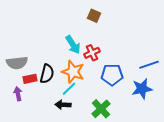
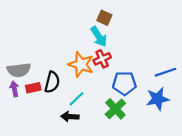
cyan arrow: (73, 45) -> (99, 37), moved
orange star: (73, 72) -> (81, 64), moved
purple arrow: (18, 94) -> (14, 89), moved
green cross: (101, 109) -> (115, 109), moved

